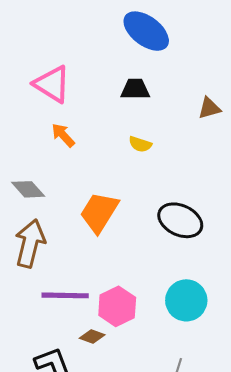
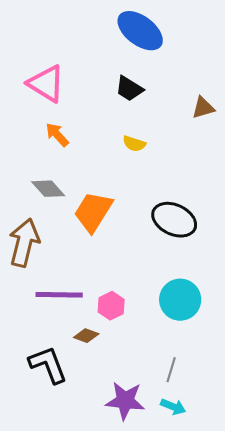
black trapezoid: (135, 89) -> (129, 89), turned -148
gray diamond: (28, 189) -> (48, 189), moved
pink hexagon: (117, 306) -> (111, 306), size x0.7

